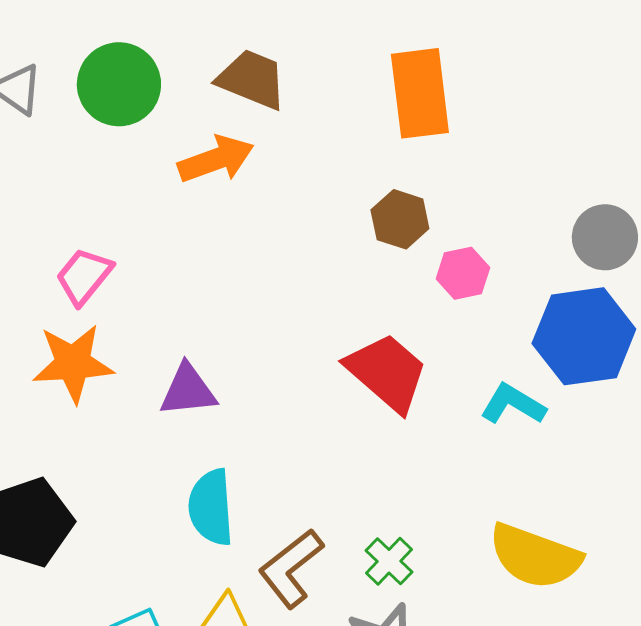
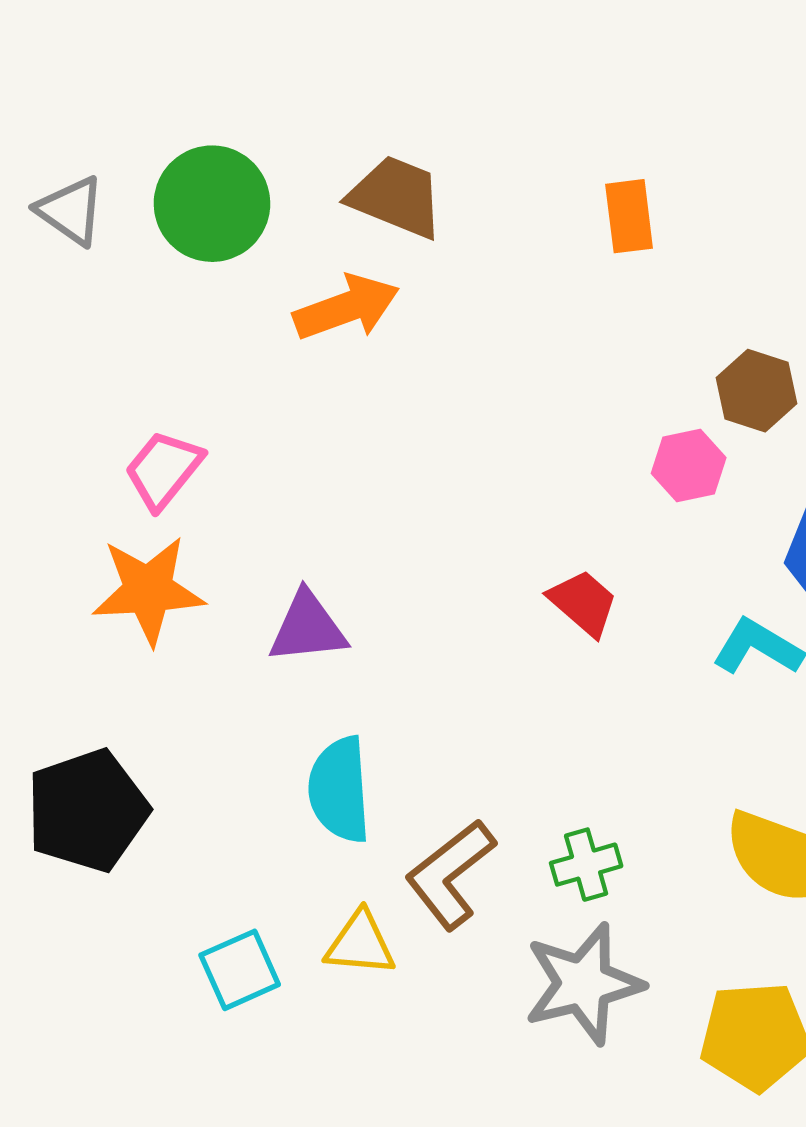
orange rectangle: (420, 93) -> (629, 216), size x0.6
brown hexagon: (400, 219) -> (756, 391), moved
red trapezoid: (387, 372) -> (583, 603), size x0.6
green cross: (389, 561) -> (586, 865), turned 30

